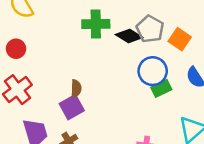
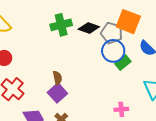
gray pentagon: (150, 29) -> (112, 33), moved
orange square: (180, 39) -> (128, 22), size x1.4

